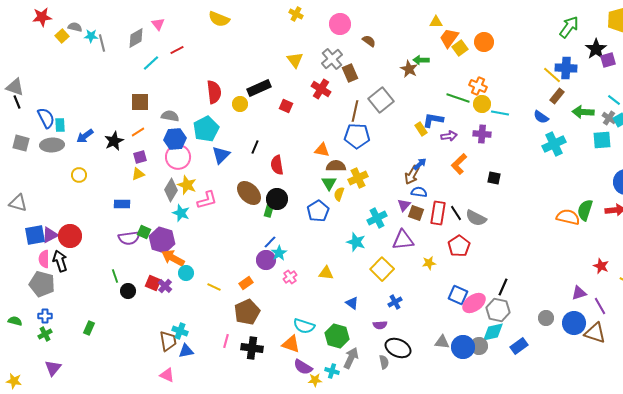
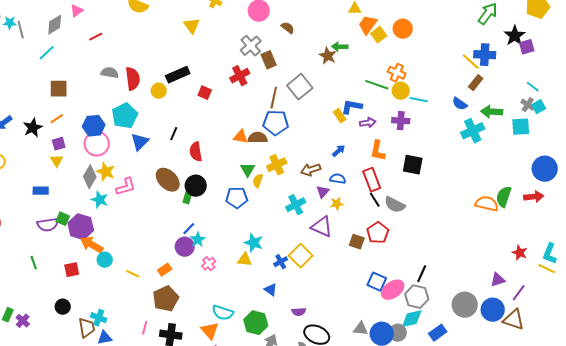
pink triangle: (158, 24) -> (77, 11), turned 32
yellow triangle: (295, 60) -> (192, 26), moved
cyan line: (151, 63) -> (47, 53), moved
red cross: (321, 89) -> (240, 76), turned 30
green arrow: (583, 112) -> (492, 112), moved
gray semicircle: (170, 116) -> (110, 73), moved
orange L-shape: (459, 164) -> (378, 151), turned -35
brown semicircle: (336, 166) -> (258, 138), moved
yellow triangle: (138, 174) -> (57, 161), turned -40
brown arrow: (412, 175) -> (311, 170), moved, turned 42
black square: (494, 178) -> (413, 165), size x1.5
blue pentagon: (318, 211) -> (237, 198), turned 30
brown square: (416, 213) -> (357, 242), moved
red rectangle: (438, 213) -> (372, 180), moved, turned -30
purple triangle: (403, 240) -> (322, 227), turned 30
cyan star: (356, 242) -> (254, 243), moved
yellow star: (429, 263) -> (337, 204), moved
red square: (153, 283) -> (72, 270), turned -35
purple cross: (165, 286) -> (23, 321), moved
black circle: (128, 291) -> (63, 307), moved
blue cross: (395, 302) -> (281, 262), moved
purple line: (600, 306) -> (519, 293), turned 66
gray circle: (546, 318) -> (465, 305), size x1.6
orange triangle: (291, 344) -> (210, 331), turned 30

